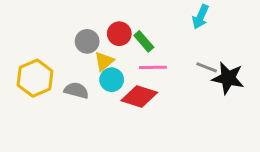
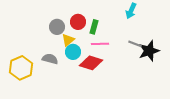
green rectangle: (144, 41) -> (94, 27), turned 56
yellow hexagon: (35, 78) -> (21, 68), moved
black star: (228, 78) -> (149, 51), turned -30

